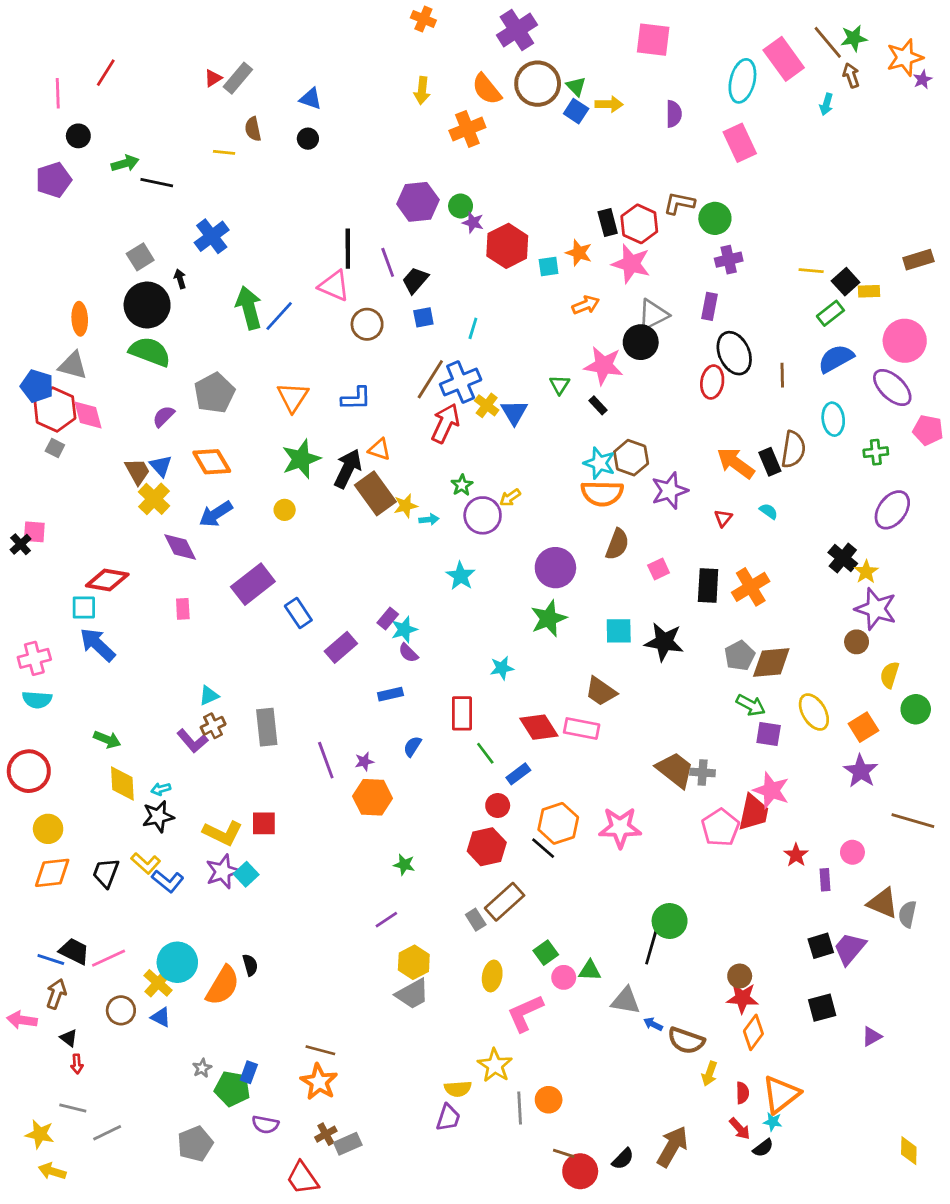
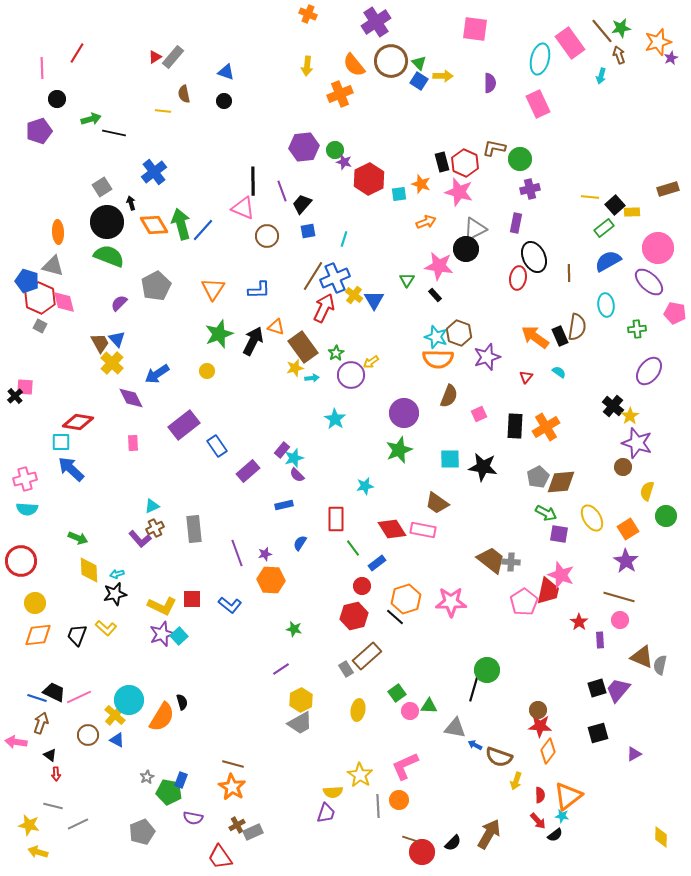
orange diamond: (212, 462) -> (154, 225), moved
brown rectangle: (375, 493) -> (303, 347), moved
brown line: (913, 821) -> (619, 597), moved
blue L-shape: (168, 881) -> (230, 605), moved
pink L-shape: (525, 1013) -> (405, 766), moved

